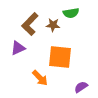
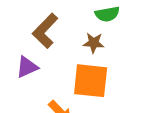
brown star: (53, 25) -> (94, 43), moved

